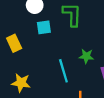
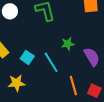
cyan square: (44, 27) -> (27, 57), moved, turned -32

